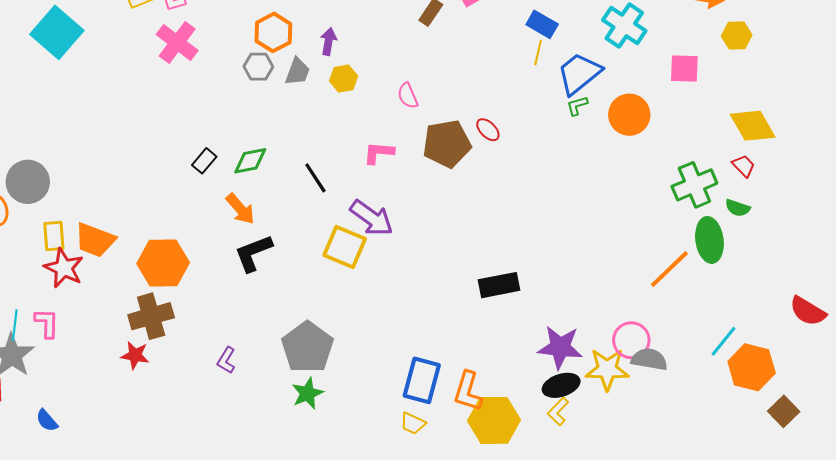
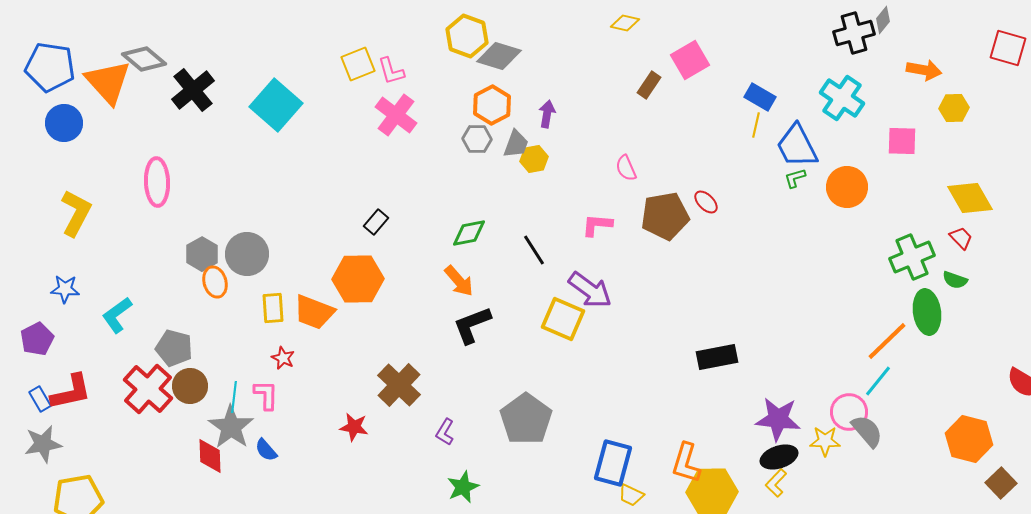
blue trapezoid: (579, 74) -> (797, 146), turned -78
yellow hexagon: (344, 79) -> (534, 159), moved
black rectangle: (204, 161) -> (376, 222), moved
orange hexagon: (163, 263) -> (358, 279), moved
red star: (64, 268) -> (283, 358), moved, size x0.6
brown cross: (151, 316) -> (399, 385), moved, turned -30
cyan line: (724, 341) -> (878, 381), moved
gray semicircle: (649, 359) -> (867, 431), turned 39
yellow star: (607, 369) -> (825, 441), size x0.7
blue rectangle: (422, 380) -> (613, 463), moved
green star: (307, 393) -> (463, 487), moved
blue semicircle: (47, 420) -> (266, 450), moved

